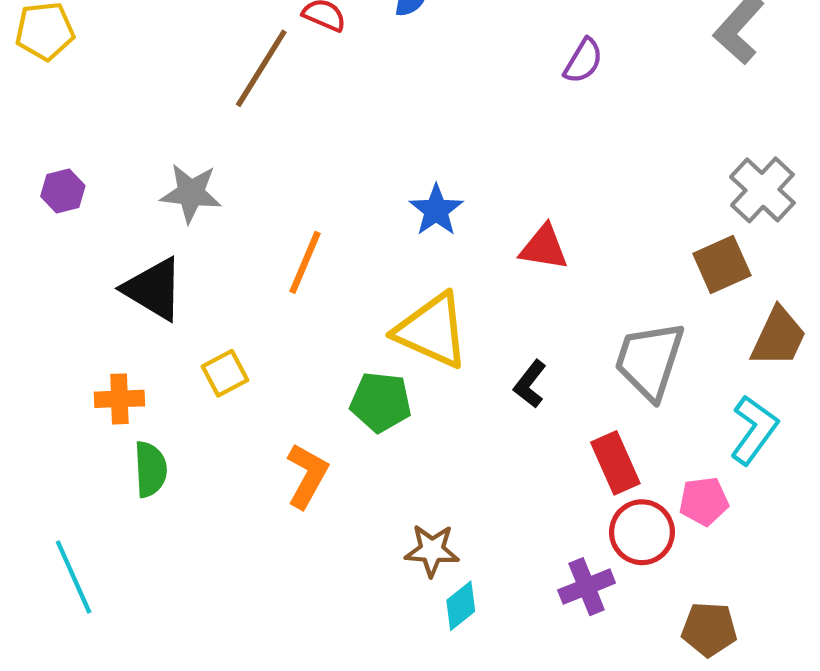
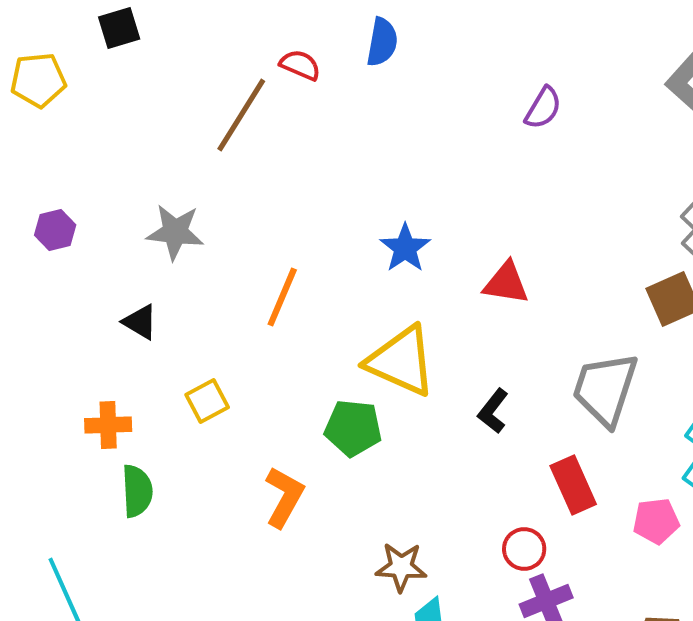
black triangle: (154, 289) -> (140, 322), size x0.6
red circle: (642, 532) -> (524, 549), moved, size x0.7

